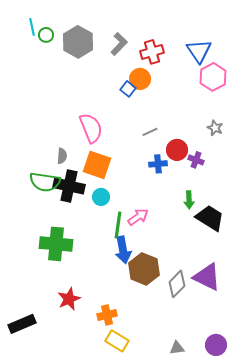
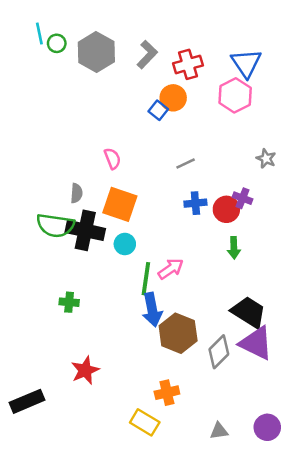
pink hexagon: (213, 77) -> (235, 95), moved
pink semicircle: (91, 128) -> (112, 159), size x0.6
red circle: (177, 150) -> (226, 209), moved
black trapezoid: (210, 218) -> (249, 312), moved
green cross: (56, 244) -> (69, 302), size x0.5
orange cross: (107, 315) -> (167, 393), moved

